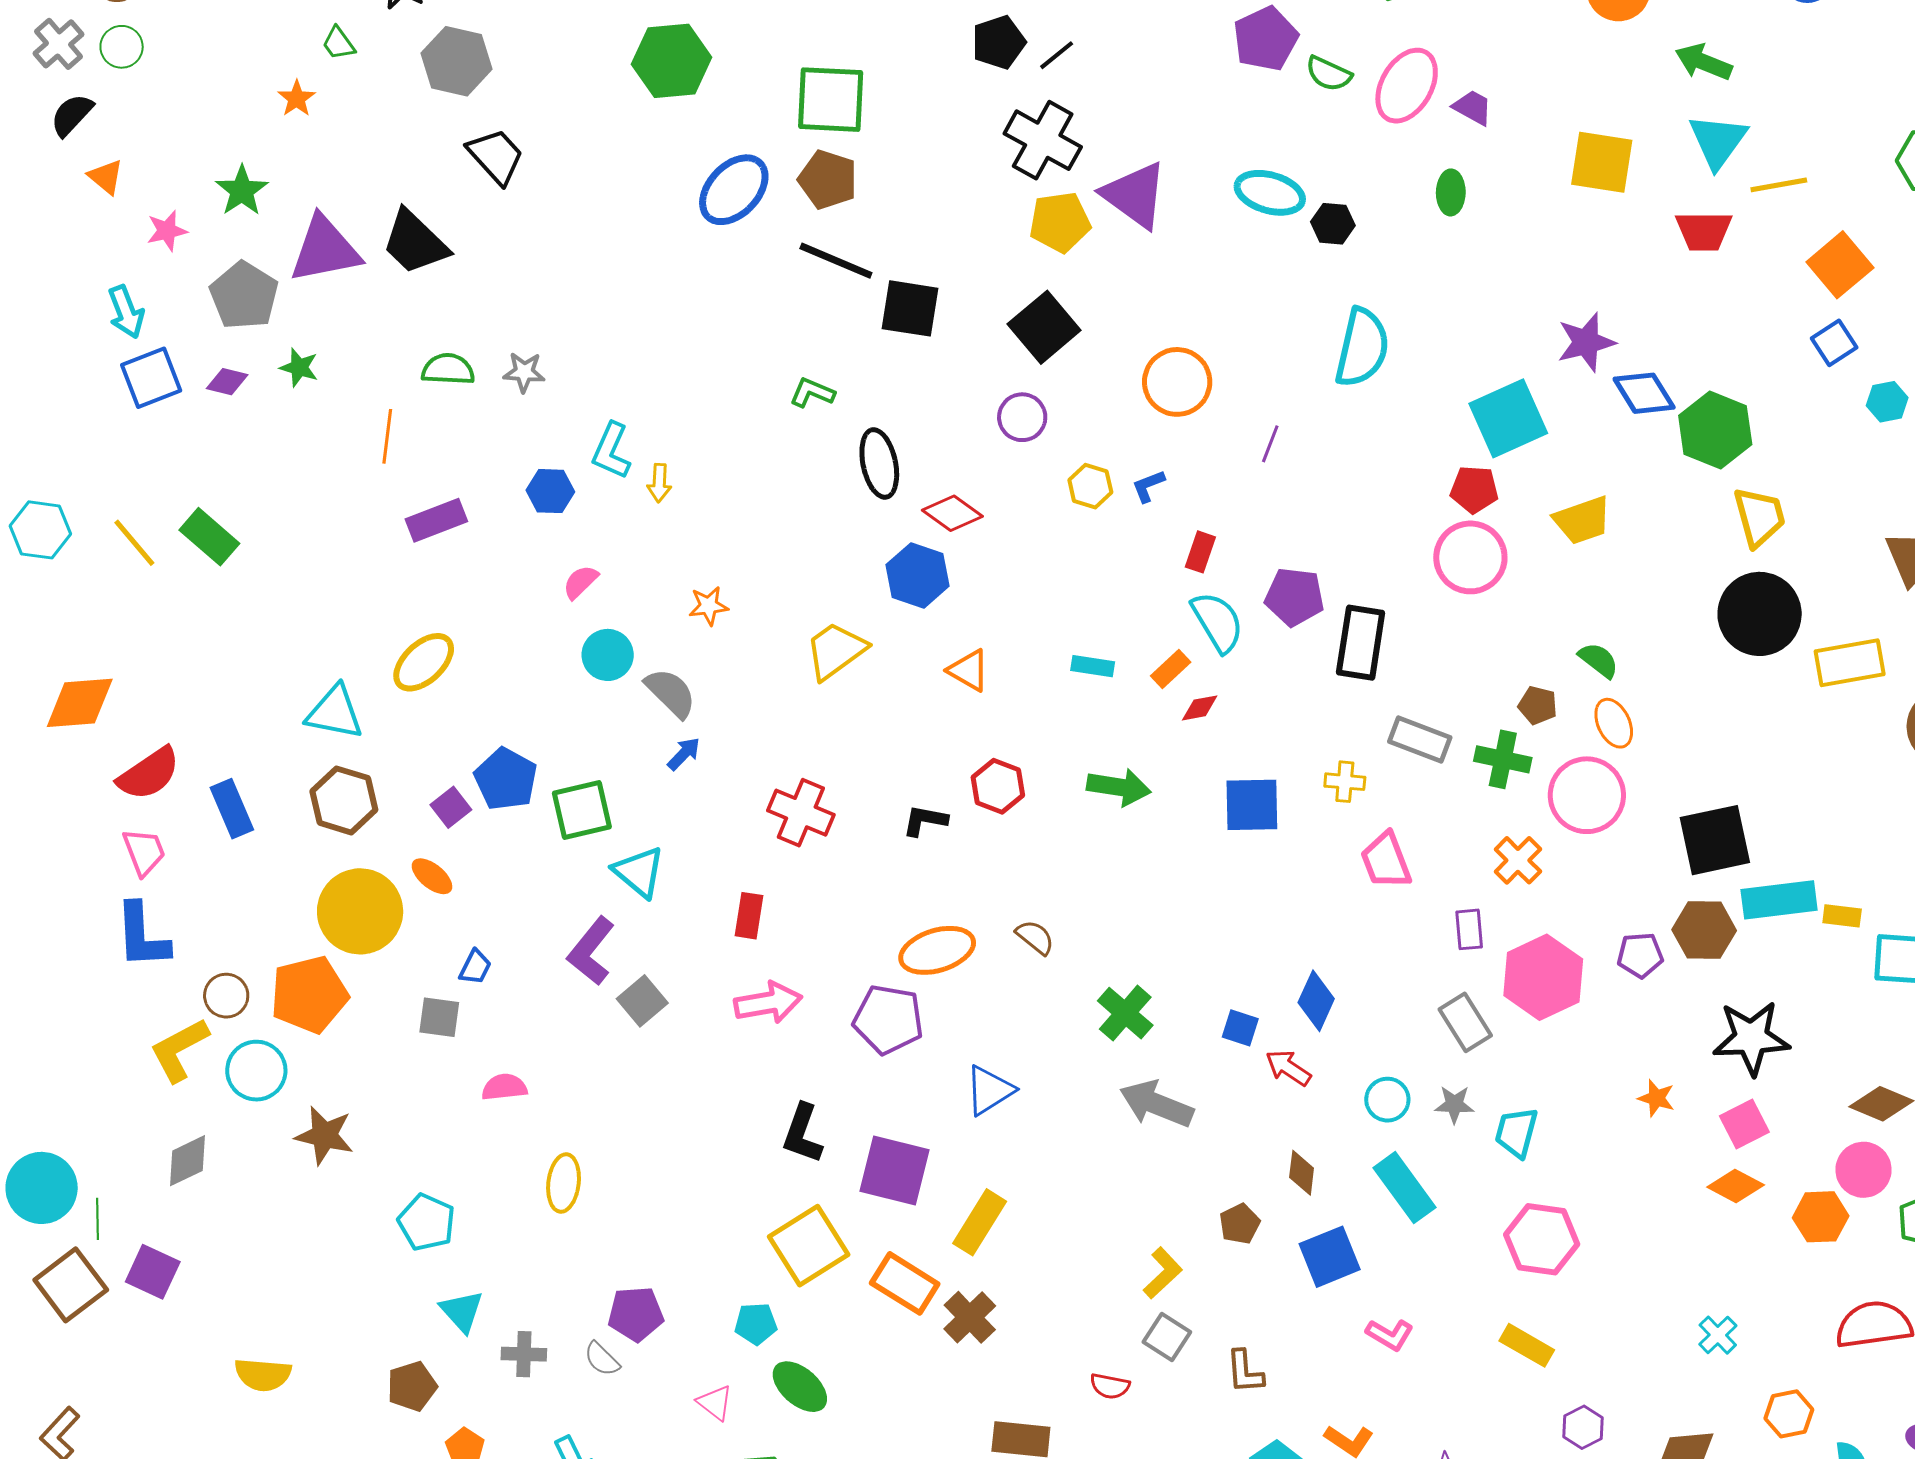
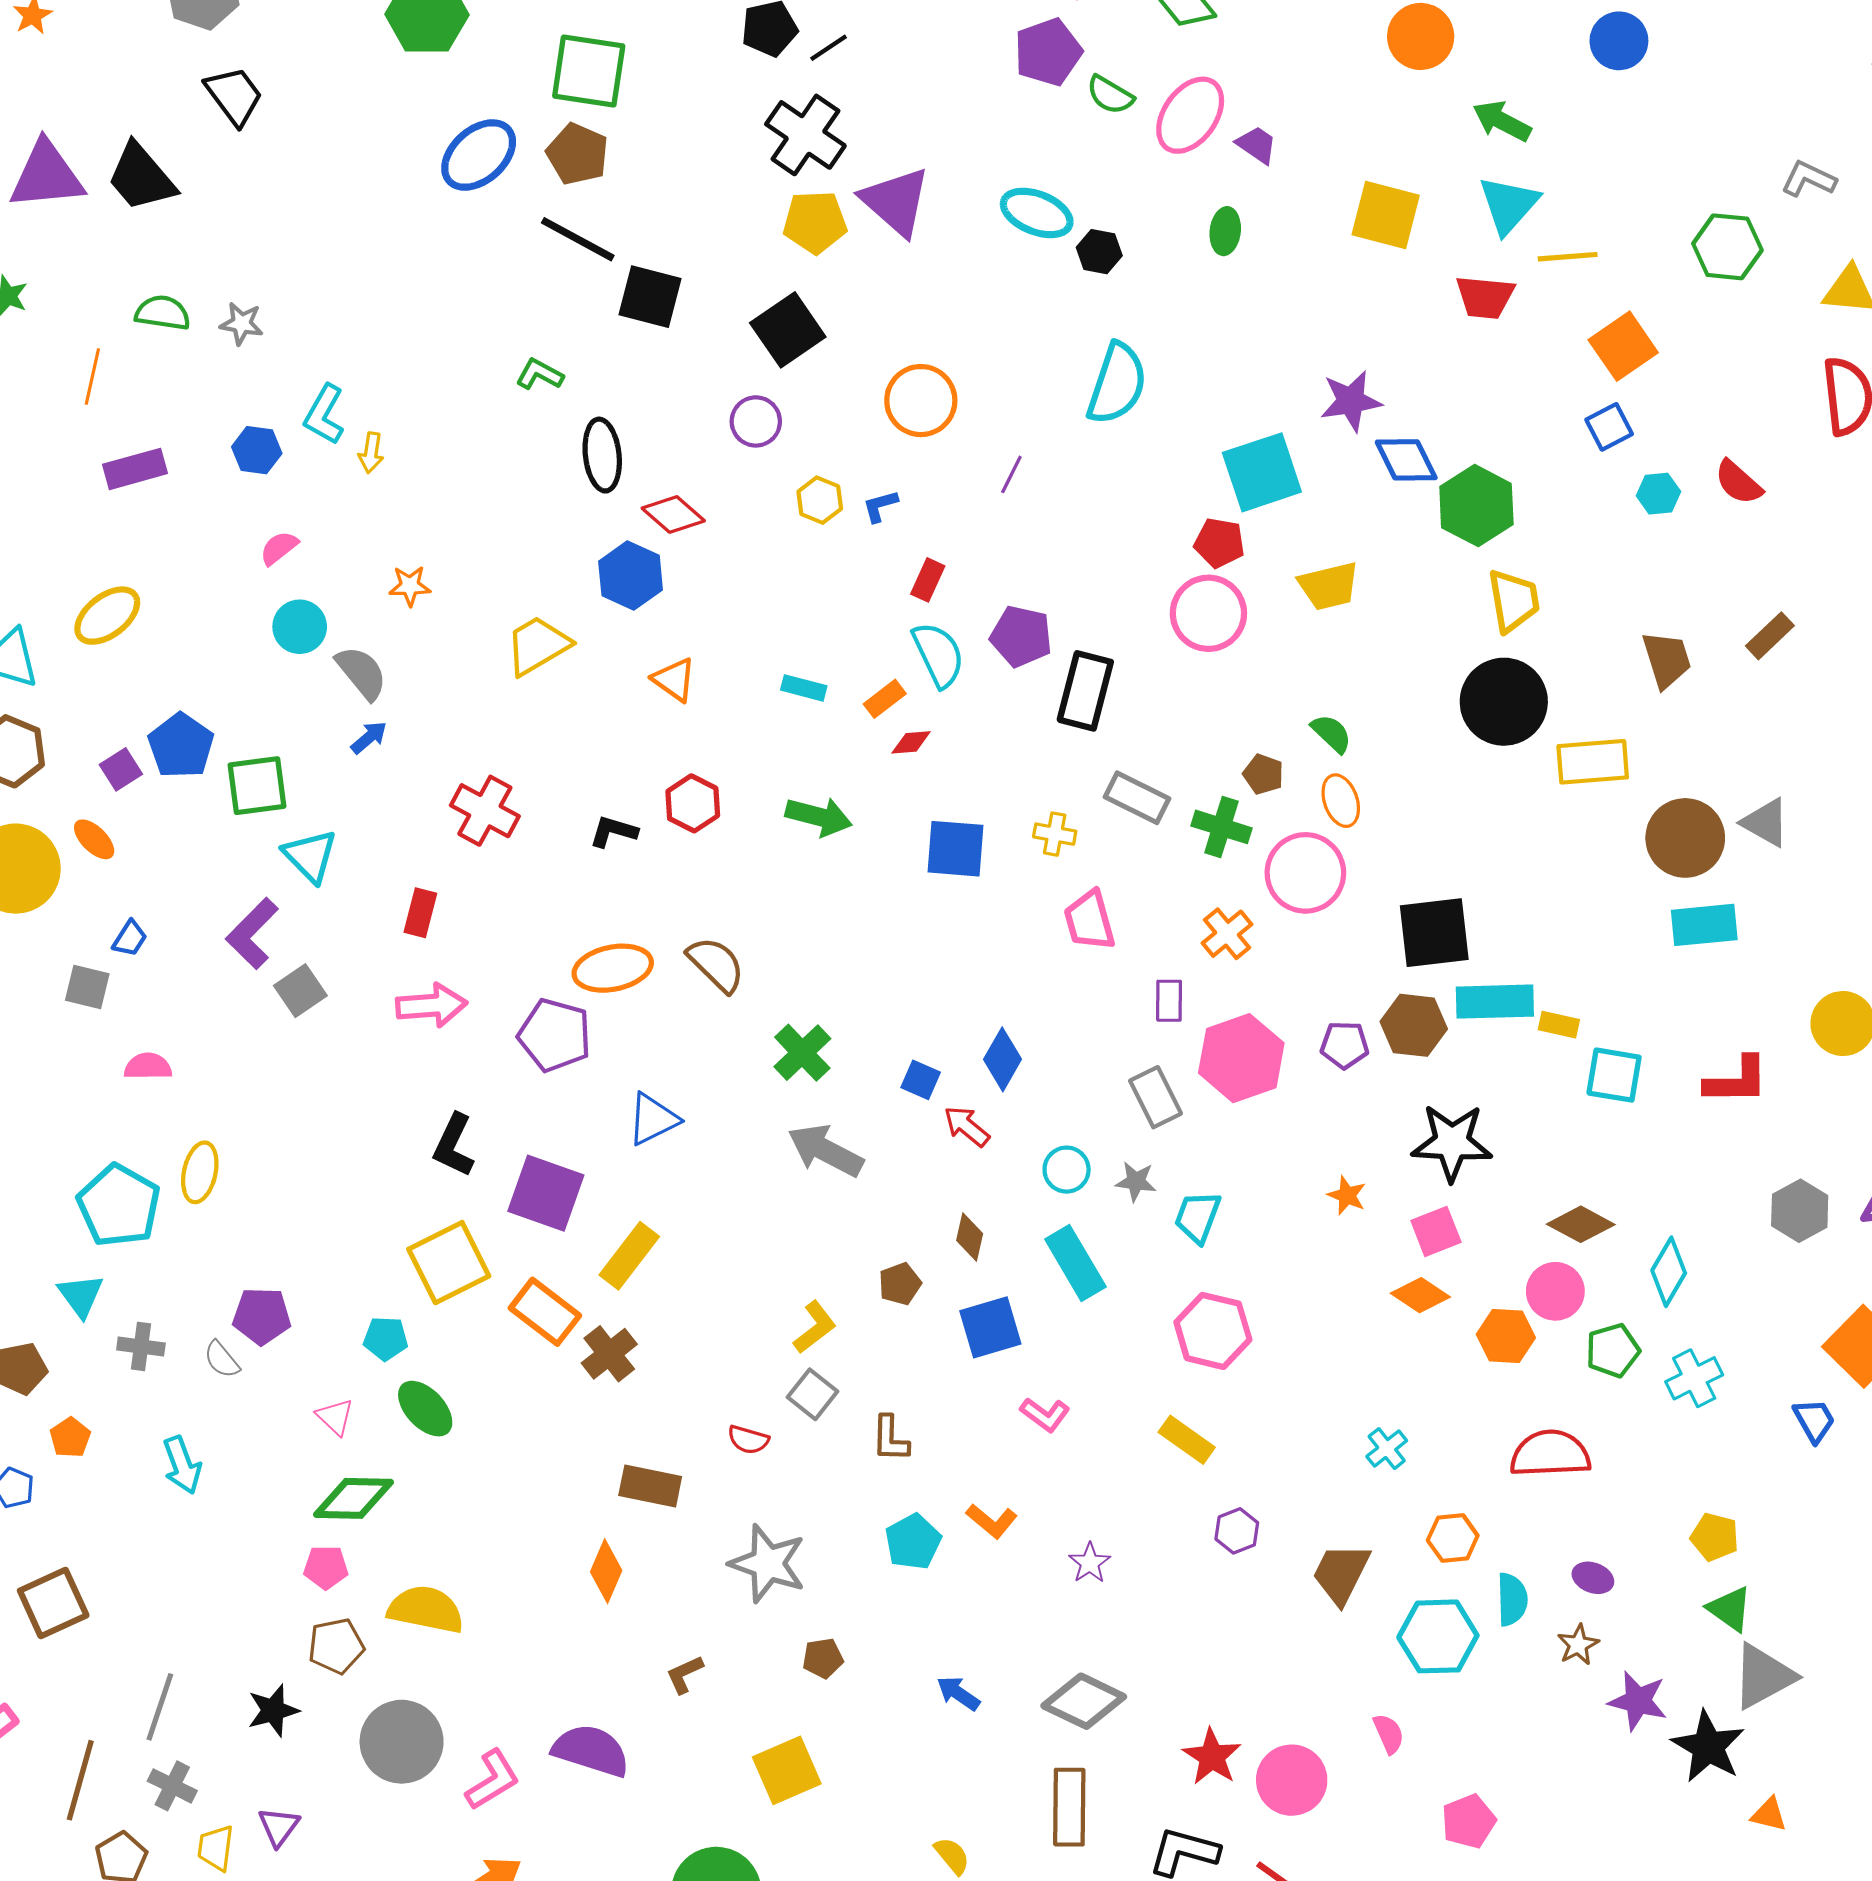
brown semicircle: (1035, 937) -> (716, 964), size x1.5
cyan pentagon: (427, 1222) -> (119, 1206), moved, size x1.4

